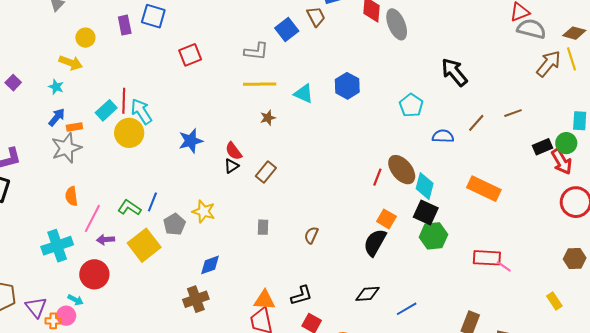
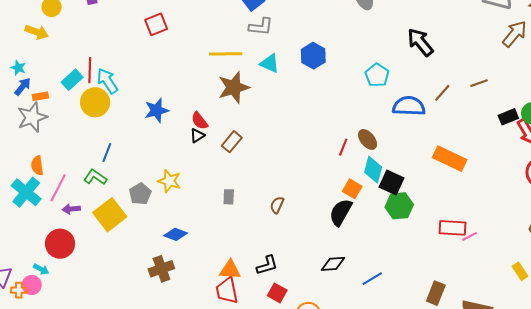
gray L-shape: (256, 51) -> (261, 27), moved
cyan star: (56, 87) -> (18, 68), moved
brown star: (268, 118) -> (234, 87), size x2.0
blue semicircle: (443, 136) -> (409, 106), size x1.5
brown ellipse: (402, 170) -> (368, 139), size x0.7
cyan diamond: (425, 186) -> (373, 170), moved
blue line: (152, 202) -> (107, 153), moved
cyan cross: (57, 246) -> (26, 192), moved, turned -32
blue diamond: (210, 265) -> (176, 234), turned 40
pink line: (504, 266) -> (469, 236), turned -63

